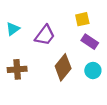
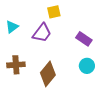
yellow square: (82, 19) -> (54, 12), moved
brown diamond: (63, 67) -> (48, 74), moved

